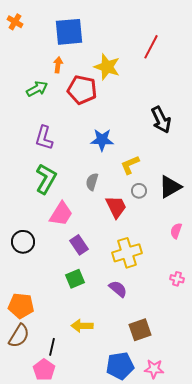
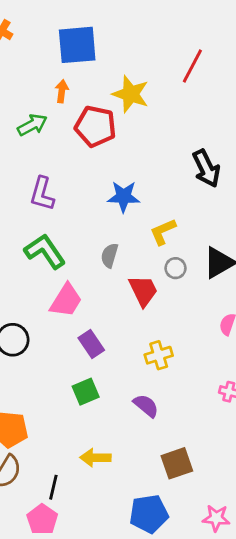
green L-shape: (46, 179) -> (45, 251), turned -64
yellow cross: (127, 253) -> (159, 355), size x0.7
pink star: (154, 369) -> (216, 518), moved

